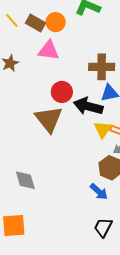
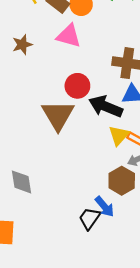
black trapezoid: (103, 227) -> (90, 218), moved

